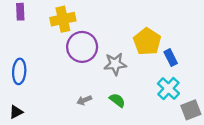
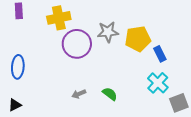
yellow pentagon: (147, 42) -> (138, 39), turned 30
gray star: (115, 64) -> (108, 32), moved

